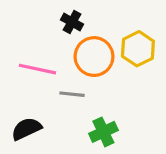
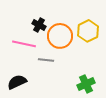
black cross: (72, 22) -> (39, 25), moved
green cross: (103, 132) -> (86, 84), moved

